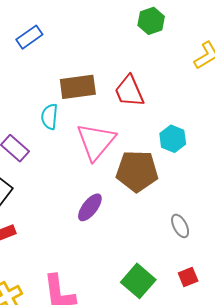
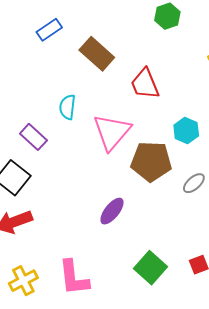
brown rectangle: (78, 87) -> (97, 54), moved, turned 48
purple ellipse: (90, 207) -> (112, 211), moved
gray ellipse: (180, 226) -> (194, 183), moved, turned 75

